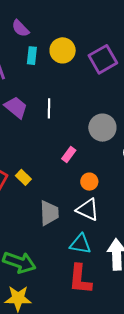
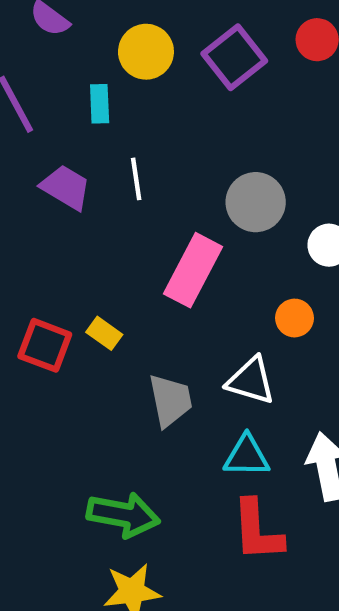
cyan rectangle: (32, 56) -> (100, 104), moved
pink rectangle: (69, 154) -> (193, 270), size x2.0
orange circle: (89, 182) -> (295, 318), moved

